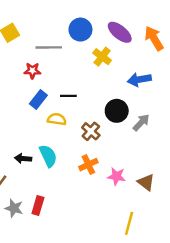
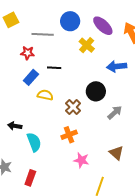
black line: (68, 96) -> (54, 68), moved
gray arrow: (141, 123) -> (115, 112), moved
cyan semicircle: (48, 156) -> (34, 142), moved
pink star: (117, 176) -> (81, 160), moved
red rectangle: (38, 206) -> (30, 178), moved

